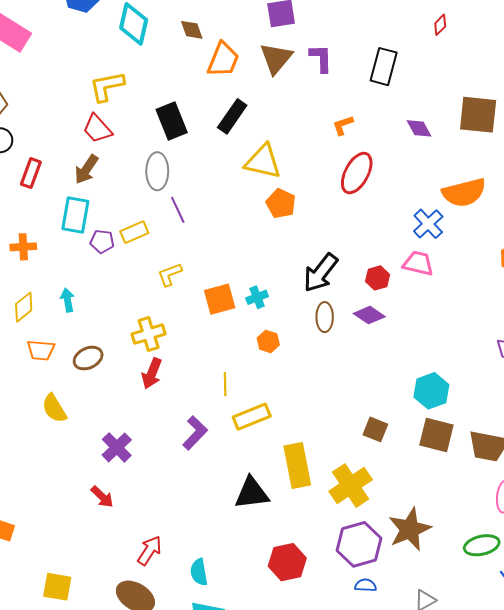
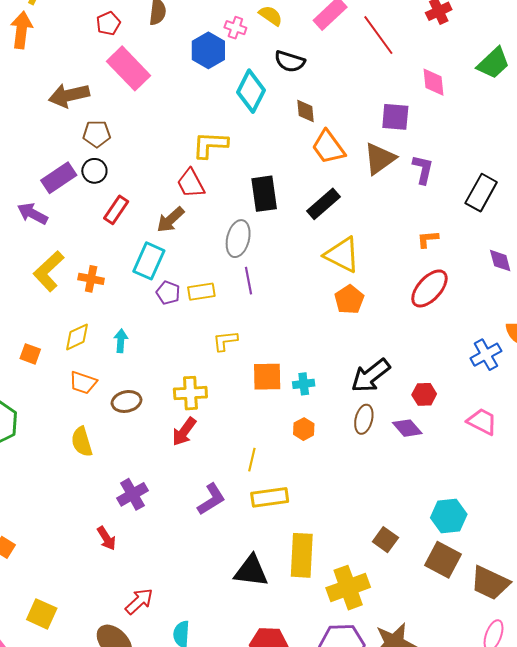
orange trapezoid: (223, 60) -> (328, 147), turned 108
pink trapezoid: (418, 263) -> (482, 422), moved

